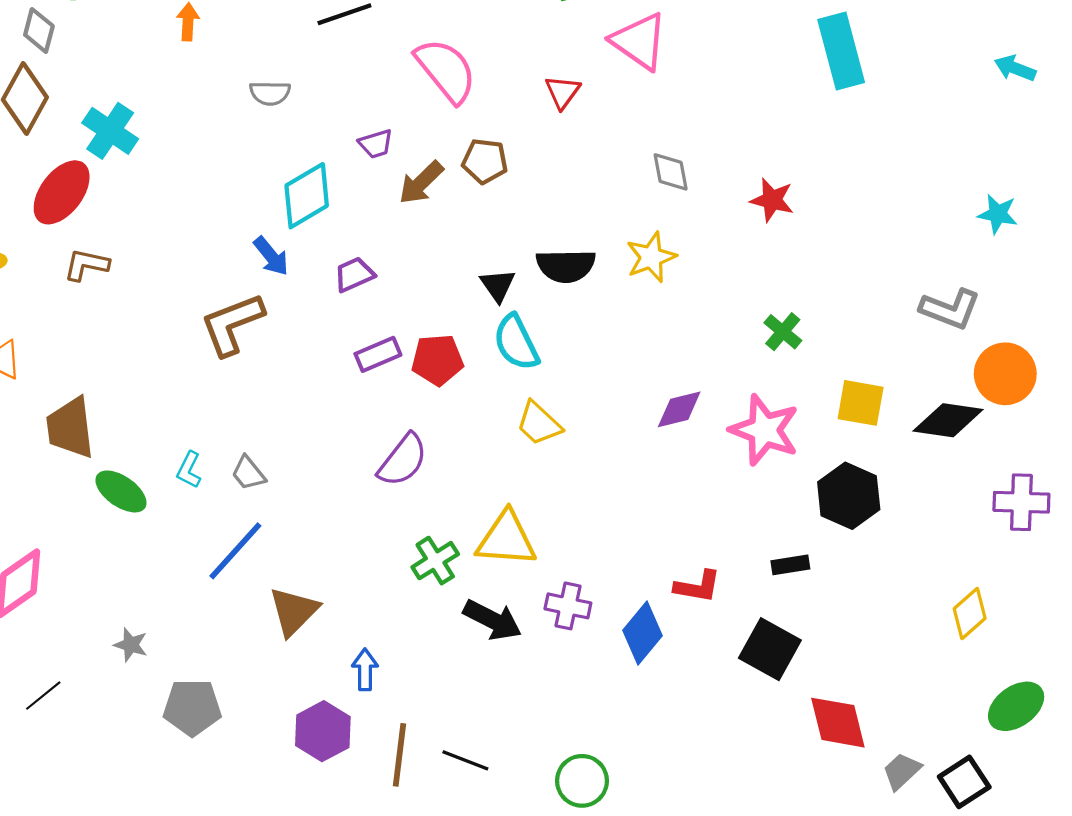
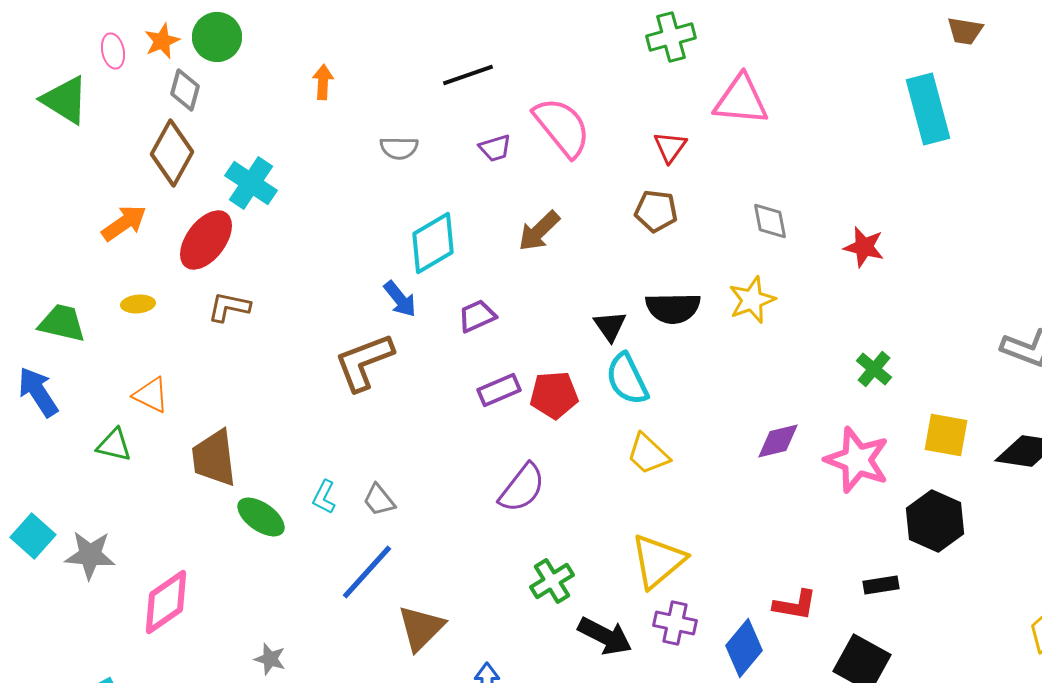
pink triangle: (639, 41) -> (741, 100), turned -30
purple trapezoid: (376, 144) -> (495, 148), moved
brown pentagon: (485, 161) -> (656, 211), moved
yellow triangle: (506, 539) -> (658, 561), moved, turned -44

